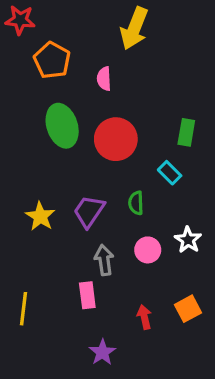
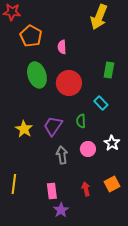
yellow arrow: (134, 28) -> (99, 17), moved
green rectangle: (186, 132) -> (109, 70), moved
pink rectangle: (87, 295) -> (52, 191), moved

